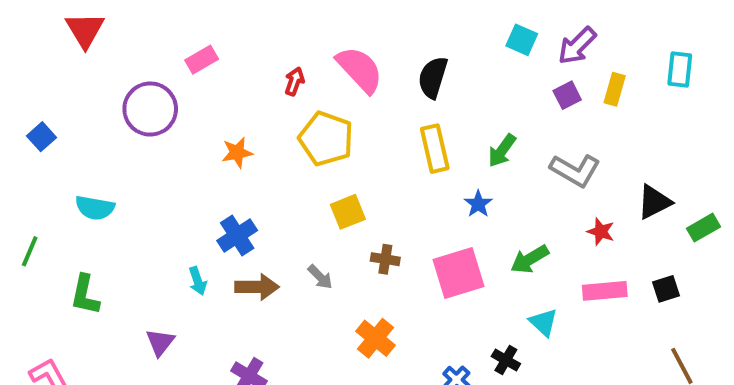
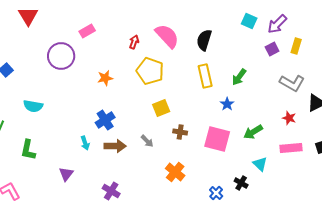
gray L-shape: (575, 170) -> (292, 83), moved
pink square: (458, 273) -> (217, 139), turned 32

